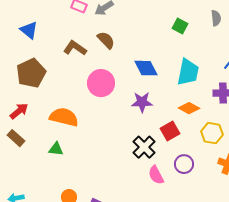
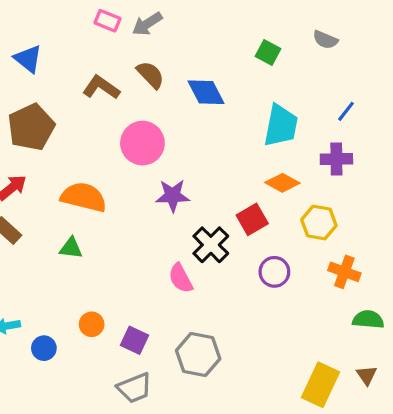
gray semicircle: (216, 18) -> (325, 40), turned 119
blue diamond: (146, 68) -> (206, 92), moved
purple star: (142, 102) -> (173, 196), moved
pink semicircle: (156, 175) -> (181, 278), moved

